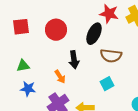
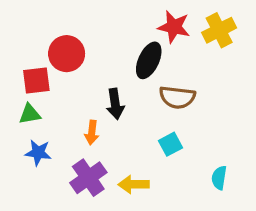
red square: (21, 27) -> (36, 80), moved
red circle: (56, 30) -> (67, 54), moved
orange arrow: (60, 77) -> (92, 132), turned 40

